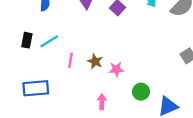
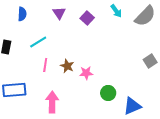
cyan line: (49, 41) -> (38, 42), moved
pink arrow: (102, 102) -> (52, 102), moved, size x1.5

